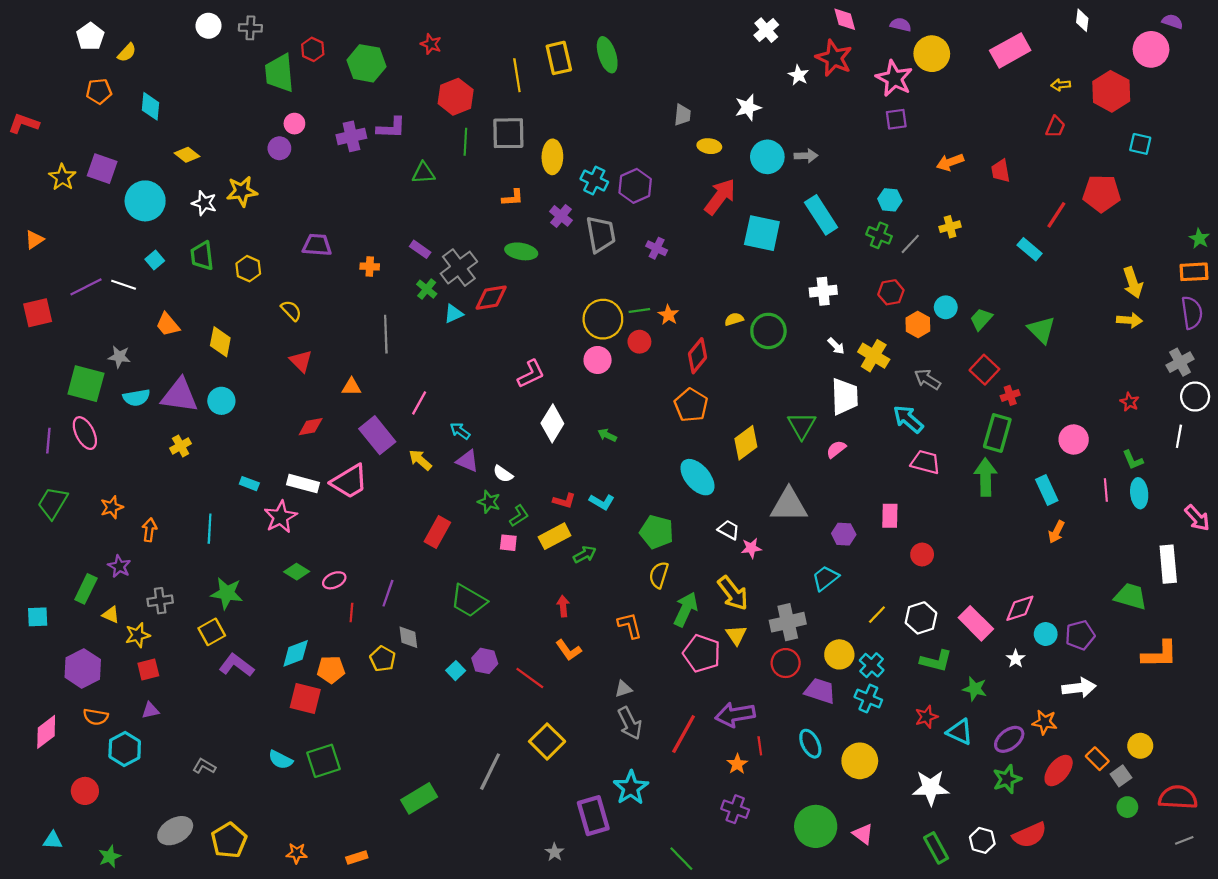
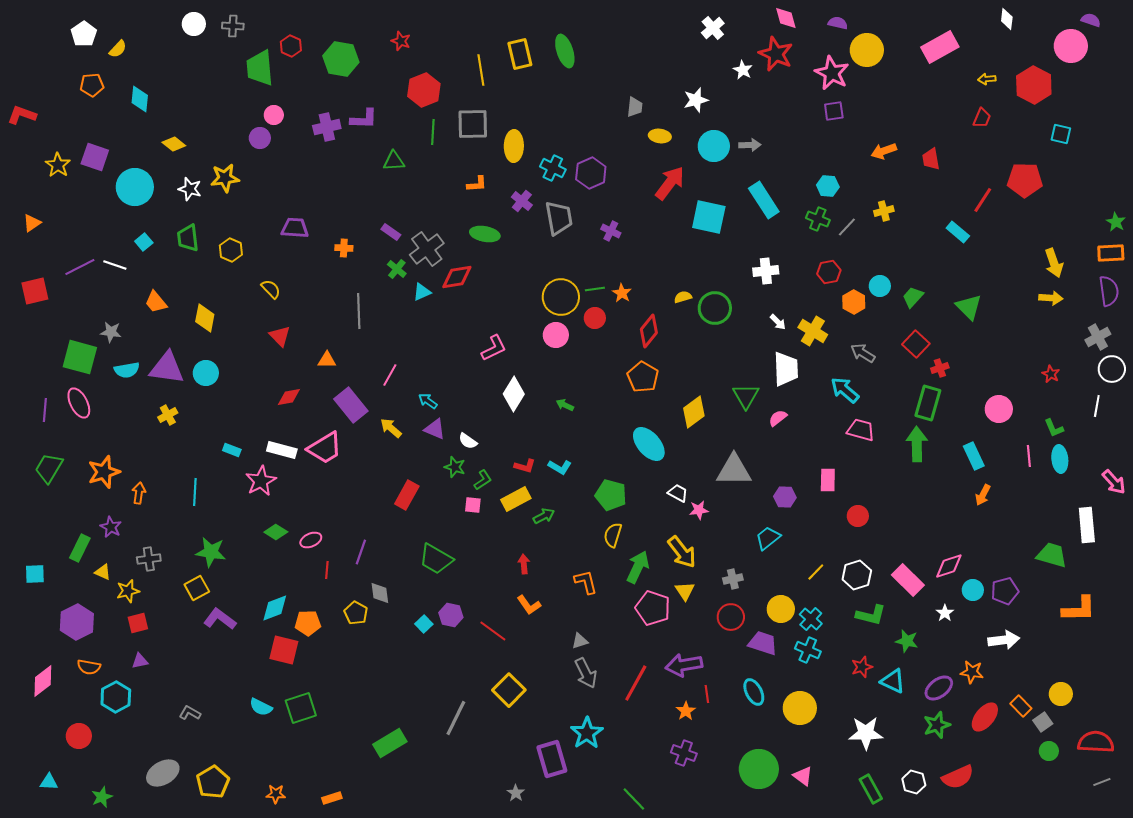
orange star: (112, 507) -> (104, 472), size x1.5
gray cross: (788, 622) -> (733, 579), size x0.6

